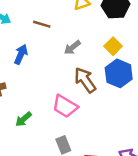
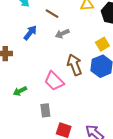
gray arrow: (72, 47) -> (62, 34), moved
green arrow: (23, 119) -> (20, 91), moved

